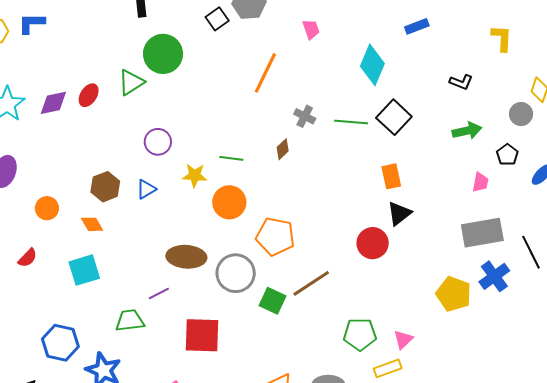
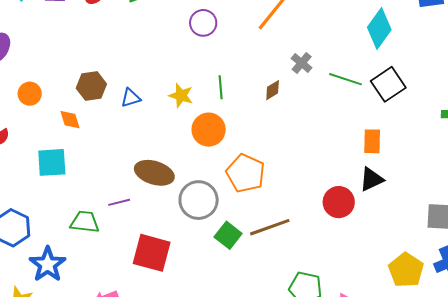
purple circle: (158, 142) -> (203, 23), moved
green line: (231, 158) -> (221, 87), turned 65

